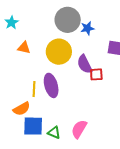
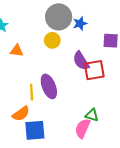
yellow circle: (59, 52) -> (52, 40), moved, size x0.6
red square: (96, 74) -> (94, 70), size x1.5
green triangle: (54, 133) -> (92, 115), moved

